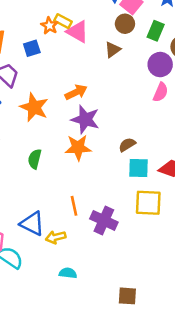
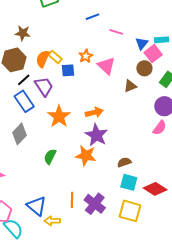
yellow rectangle: (63, 21) -> (55, 57), moved
purple cross: (104, 220) -> (95, 204), moved

